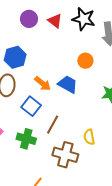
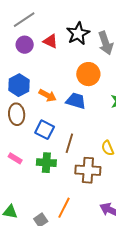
black star: (84, 19) -> (78, 34), turned -30
orange circle: (85, 61) -> (88, 74), size x1.5
orange arrow: (43, 84) -> (48, 95), moved

